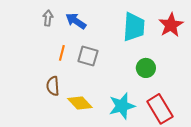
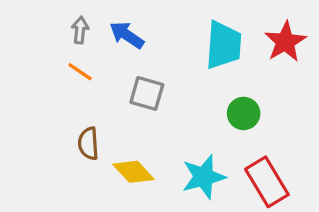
orange line: (62, 53) -> (80, 72), moved, turned -70

